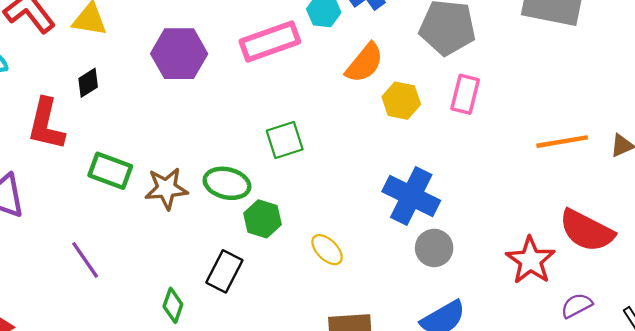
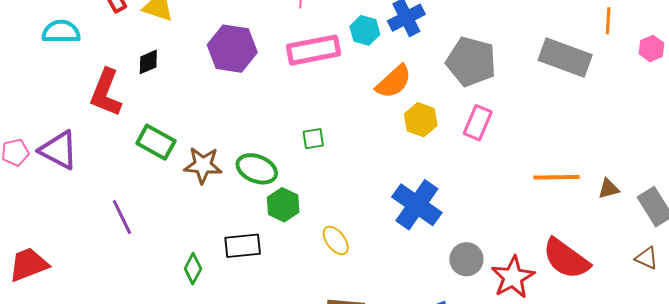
green square: (285, 140) -> (313, 139), size x0.7
gray circle: (434, 248) -> (466, 259), moved
black rectangle: (224, 271) -> (243, 246), turned 48

